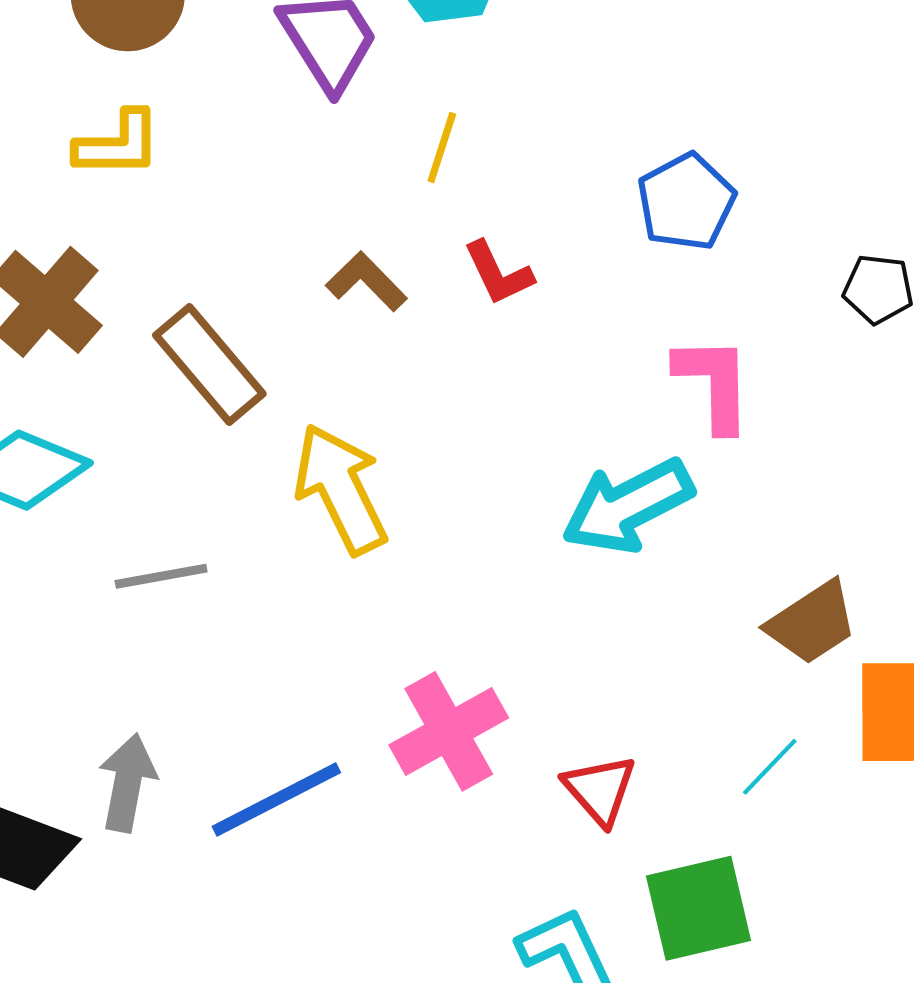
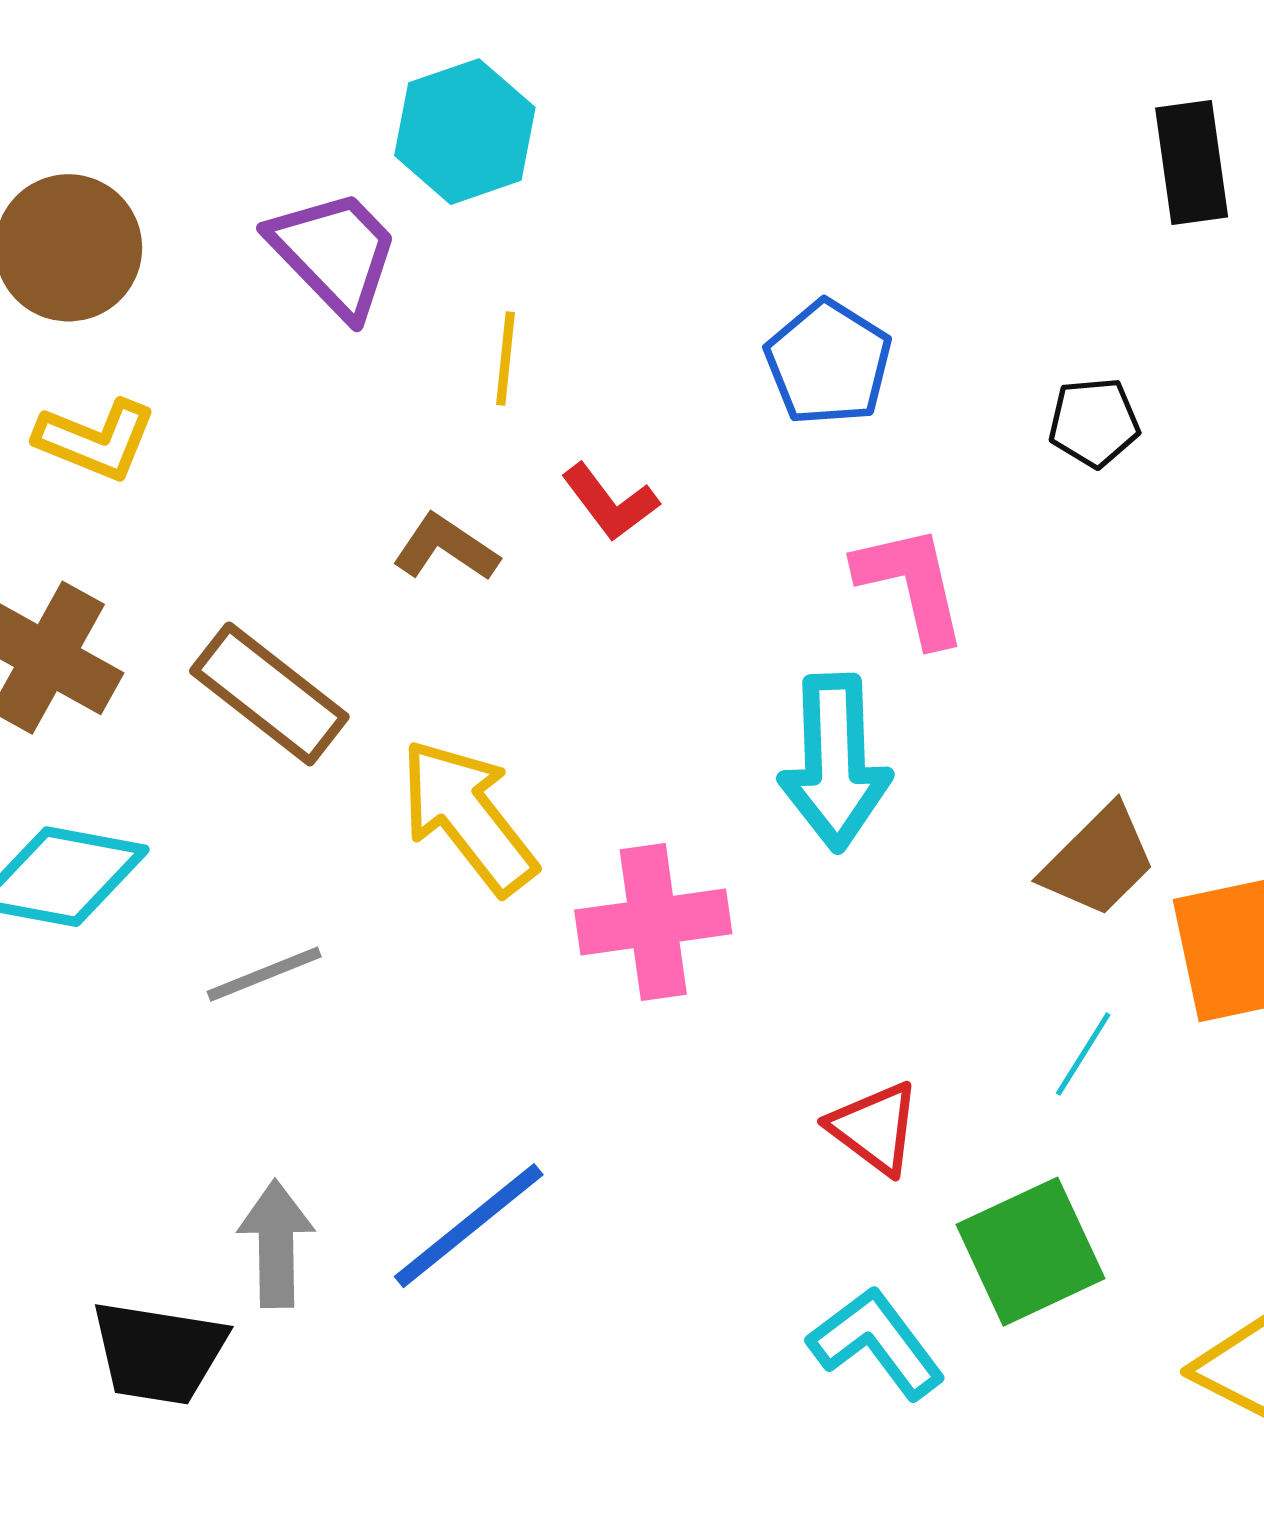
yellow L-shape: (118, 144) -> (96, 440), turned 34
cyan arrow: (628, 506) -> (835, 762), turned -53
pink cross: (449, 731) -> (653, 922), moved, turned 33

